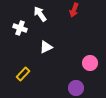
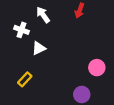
white triangle: (46, 47) -> (39, 48), moved

